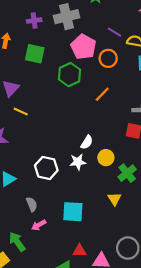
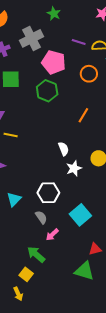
orange circle: (108, 58) -> (89, 74), moved
orange line: (102, 94) -> (83, 115), moved
white semicircle: (87, 142) -> (64, 149), moved, turned -40
white hexagon: (46, 168) -> (48, 193), moved
cyan square: (73, 212) -> (80, 215), turned -30

